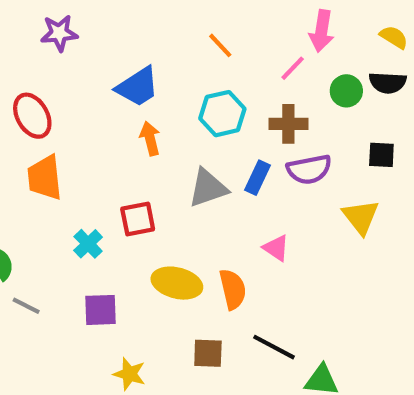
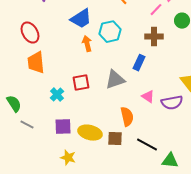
cyan hexagon: (222, 114) -> (110, 32), moved
purple semicircle: (309, 169) -> (172, 103), moved
gray triangle: (208, 188) -> (115, 80), moved
yellow ellipse: (177, 283) -> (90, 133), moved
brown square: (208, 353) -> (115, 139), moved
yellow star: (129, 374) -> (68, 158), moved

